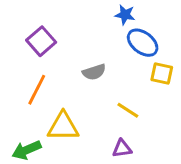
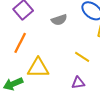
gray semicircle: (94, 72) -> (59, 20), moved

